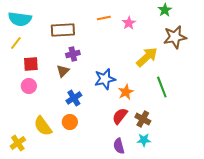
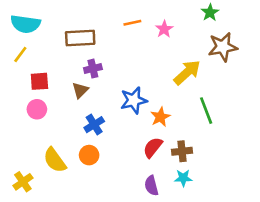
brown cross: (143, 119) -> (182, 151), turned -35

